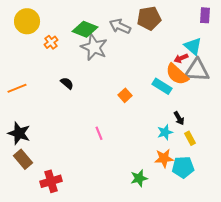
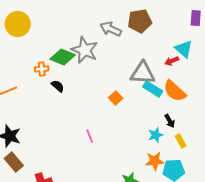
green diamond: (85, 29) -> (63, 57), moved
orange cross: (51, 42) -> (42, 69), moved, turned 32
gray triangle: (197, 70) -> (143, 73), moved
orange semicircle: (177, 74) -> (175, 91), moved

